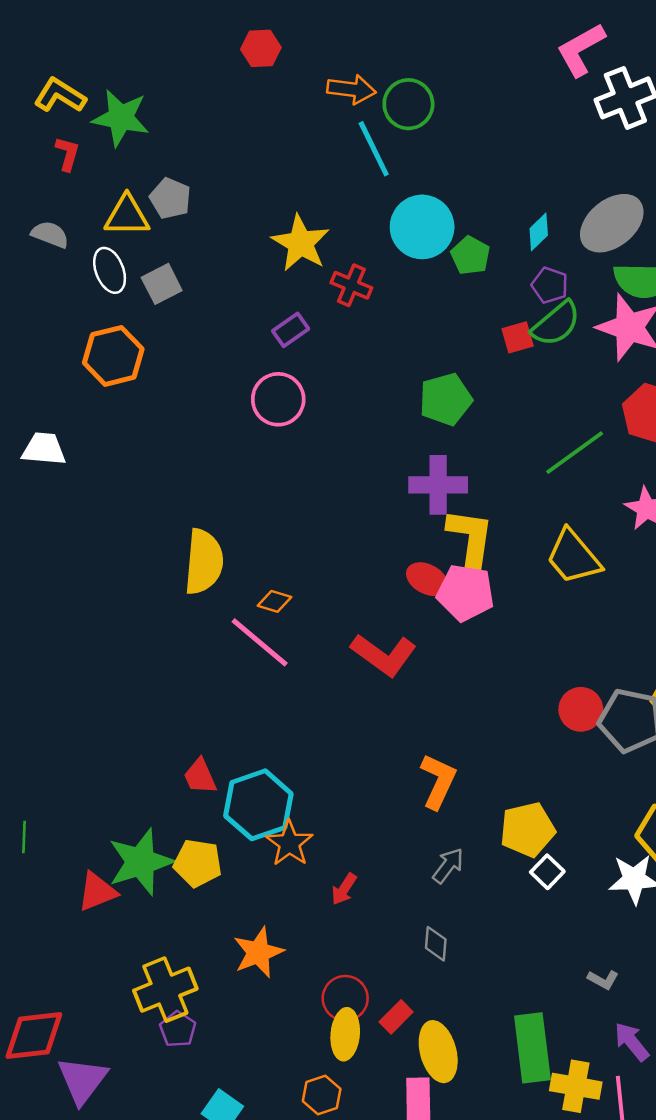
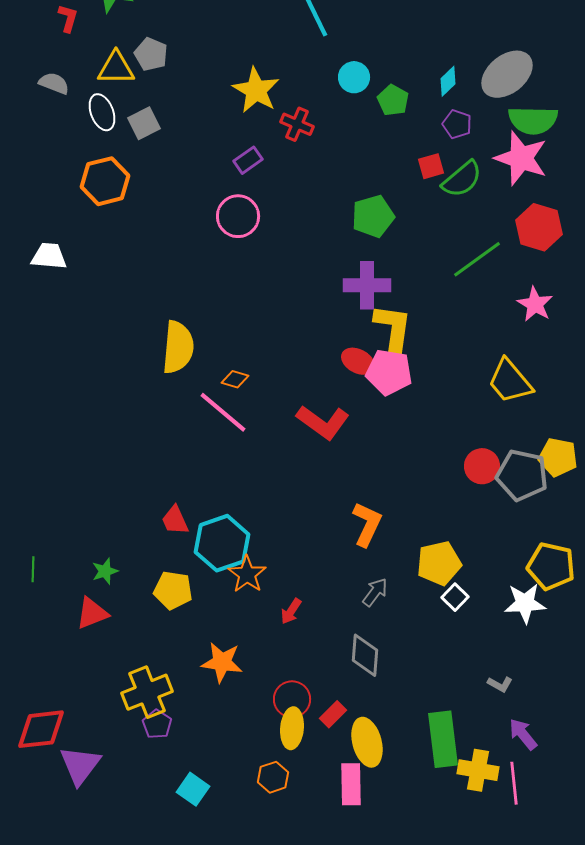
cyan circle: (422, 227) -> (354, 77), size x0.6
green semicircle: (556, 324) -> (462, 179), moved
yellow trapezoid: (573, 557) -> (510, 381), moved
green star: (141, 862) -> (105, 571), moved, size x0.5
gray diamond: (436, 944) -> (365, 655), size x1.5
orange star: (258, 952) -> (222, 662), turned 30

